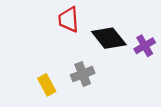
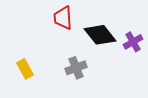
yellow rectangle: (47, 85) -> (25, 69), moved

